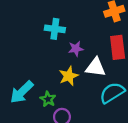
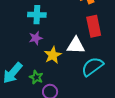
purple star: (76, 49) -> (36, 38), moved

